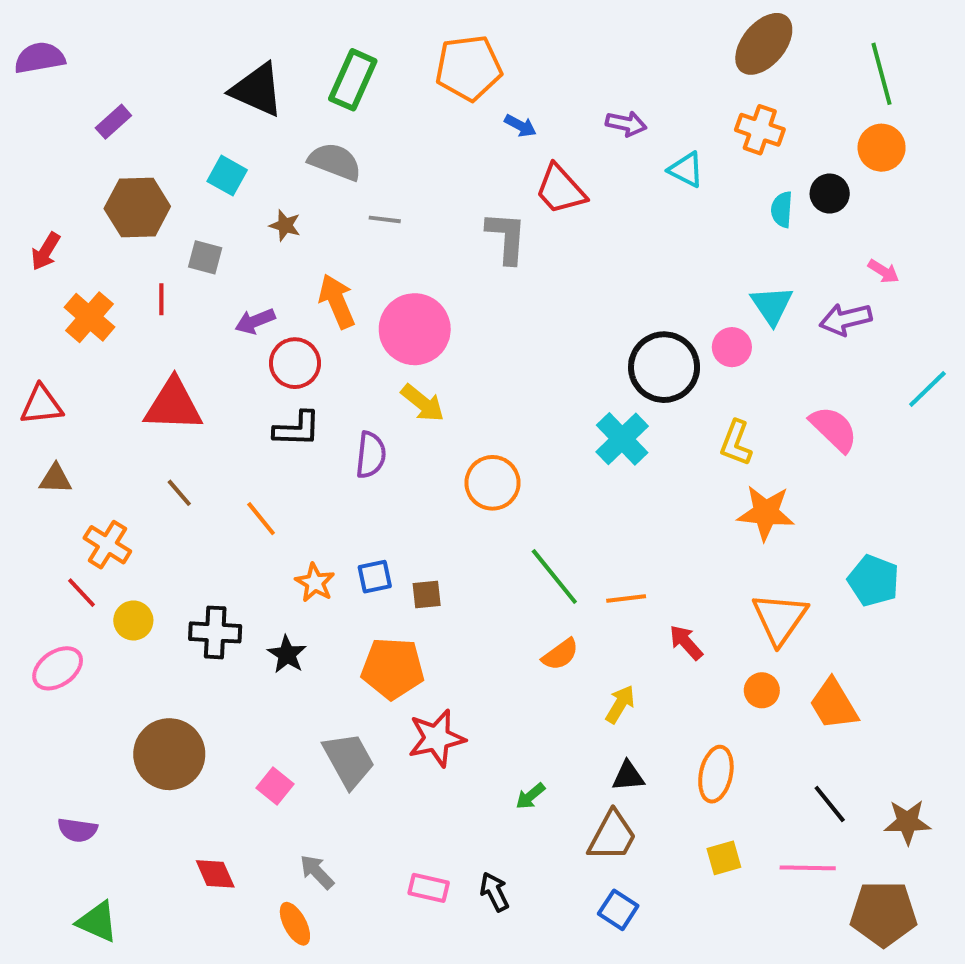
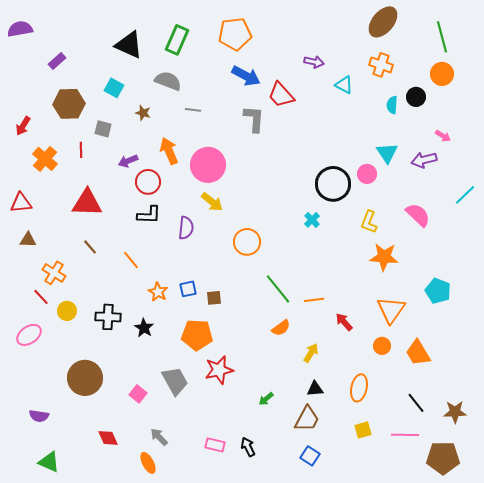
blue arrow: (520, 126) -> (246, 76), moved, size x1.8
cyan cross: (622, 439) -> (312, 220), size x0.6

